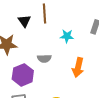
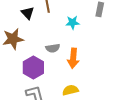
orange arrow: (78, 67) -> (73, 58), moved

